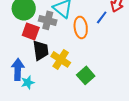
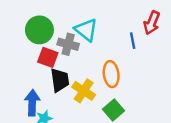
blue line: (102, 17) -> (133, 41), turned -48
orange ellipse: (81, 27) -> (111, 74), moved

